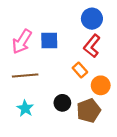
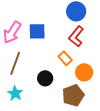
brown line: (25, 76) -> (15, 63), turned -65
black circle: (62, 103) -> (45, 78), moved

